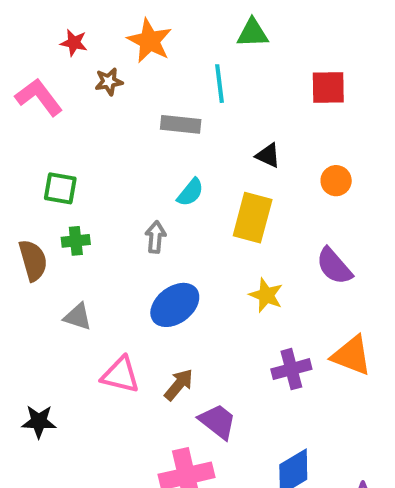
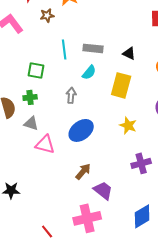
cyan line: (220, 84) -> (64, 49), moved
gray rectangle: (181, 124) -> (93, 48), moved
green square: (60, 188) -> (36, 70), moved
gray triangle: (78, 317) -> (31, 123), moved
pink triangle: (120, 375) -> (45, 144), moved

